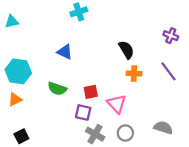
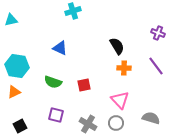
pink triangle: (117, 104) -> (120, 100), moved
purple square: (83, 112) -> (56, 115), moved

